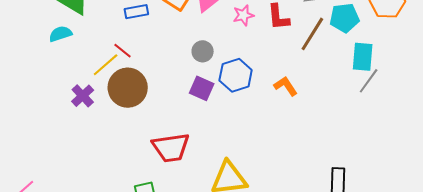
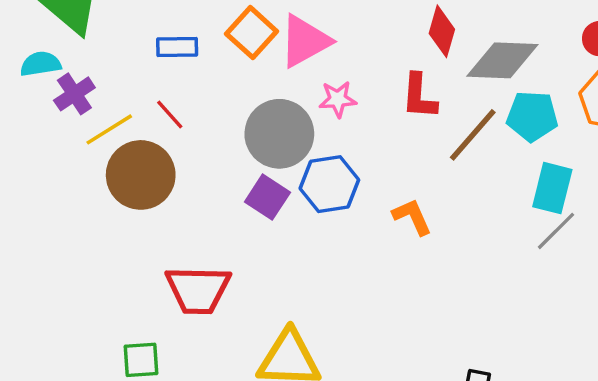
pink star: (243, 15) -> (338, 99), moved
red line: (123, 51) -> (170, 115), moved
gray circle: (203, 51) -> (279, 134), size x1.8
purple cross: (83, 96) -> (74, 94), moved

